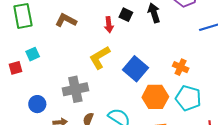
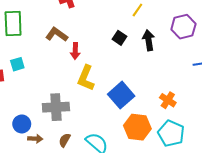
red arrow: (109, 25) -> (75, 51), moved
yellow L-shape: (100, 58) -> (86, 78), turned -45
blue circle: (37, 104) -> (22, 124), moved

